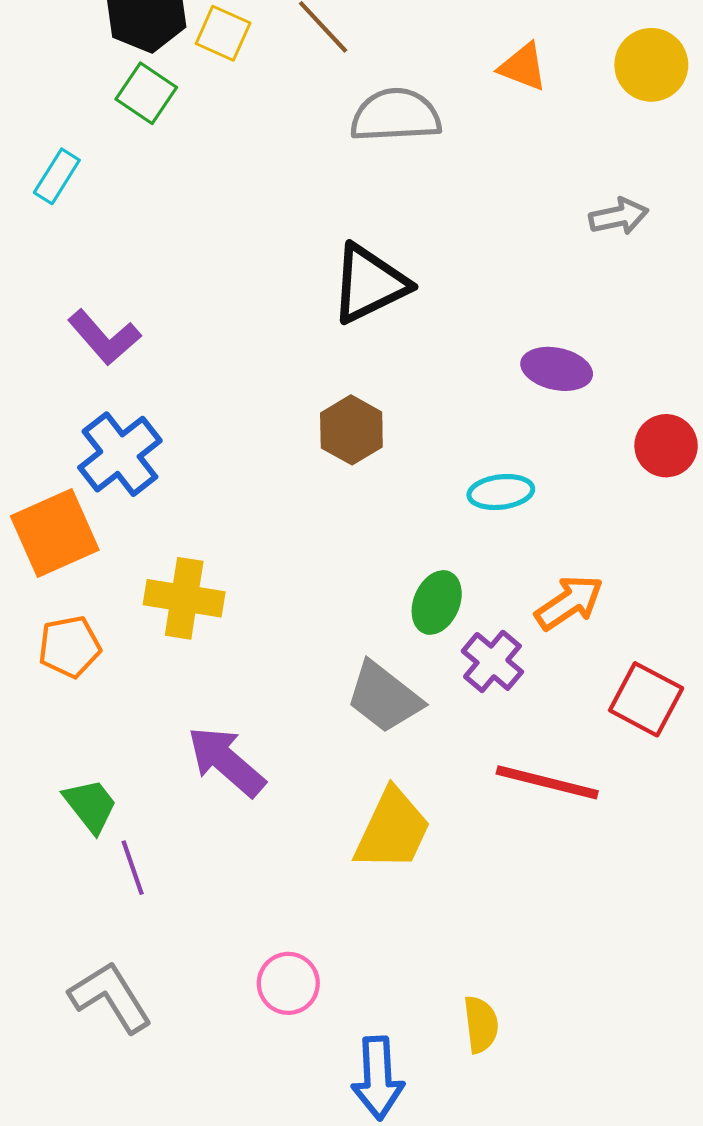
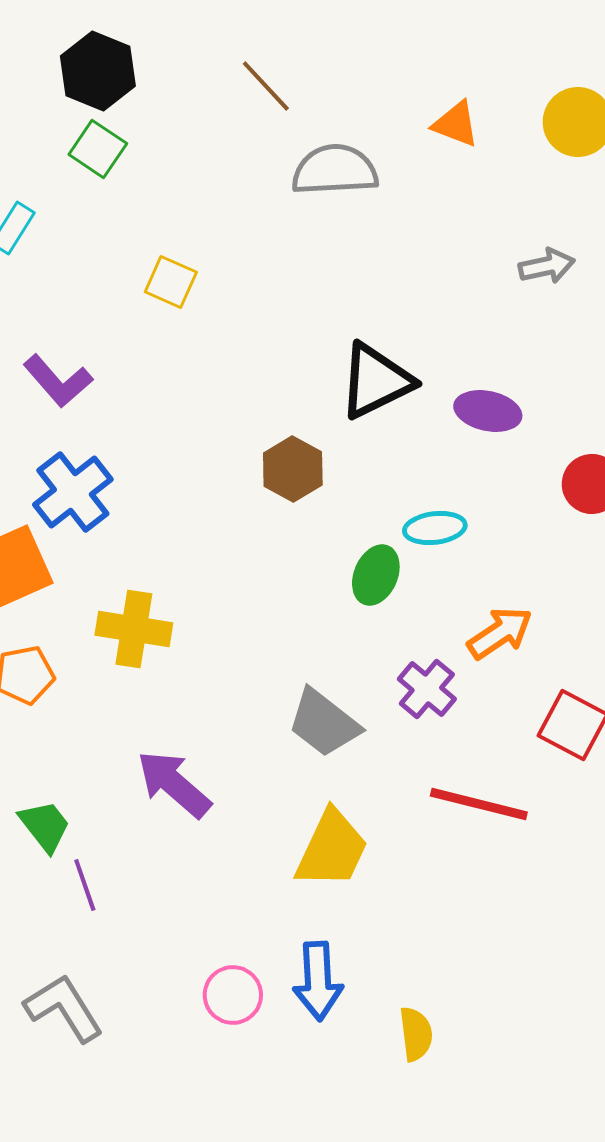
yellow square: (223, 33) -> (171, 282), moved
black triangle: (369, 284) -> (376, 381), moved
green ellipse: (437, 602) -> (376, 575), moved
blue arrow: (378, 1078) -> (318, 981), moved

